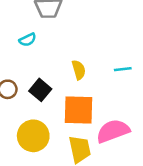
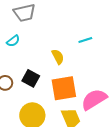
cyan line: (123, 69) -> (85, 40), moved

